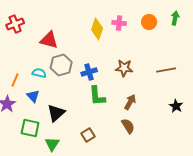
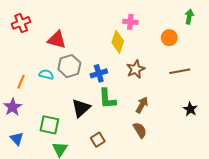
orange circle: (149, 22) -> (169, 38), moved
yellow diamond: (97, 29) -> (118, 42), moved
brown star: (124, 68) -> (136, 69), turned -30
blue triangle: (33, 96) -> (17, 139), moved
black triangle: (56, 113) -> (81, 108), moved
green square: (30, 128) -> (49, 125), moved

